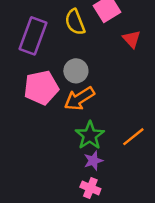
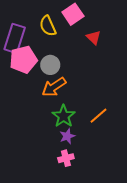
pink pentagon: (41, 88) -> (23, 60), moved
pink cross: (90, 188) -> (66, 158), turned -35

